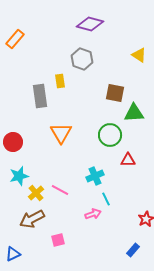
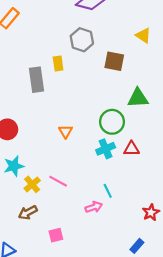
brown square: (115, 93) -> (114, 61), moved
orange triangle: (61, 133) -> (66, 132), moved, size x0.6
cyan cross: (95, 176) -> (106, 149), moved
brown arrow: (32, 219) -> (28, 212), size x0.7

